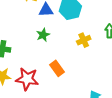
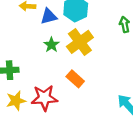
yellow cross: (84, 40) -> (80, 42), moved, size x1.6

